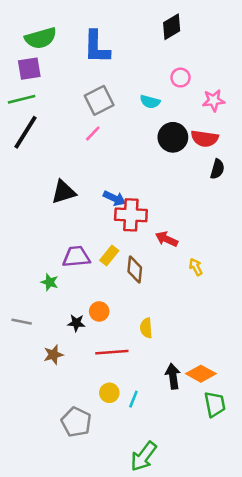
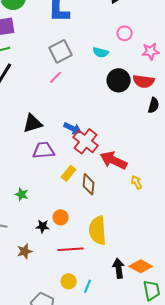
red cross: (131, 215) -> (86, 141), turned 35
red arrow: (167, 239) -> (114, 160), size x1.5
purple trapezoid: (76, 257) -> (44, 150), moved
yellow semicircle: (146, 328) -> (98, 230), size x1.8

